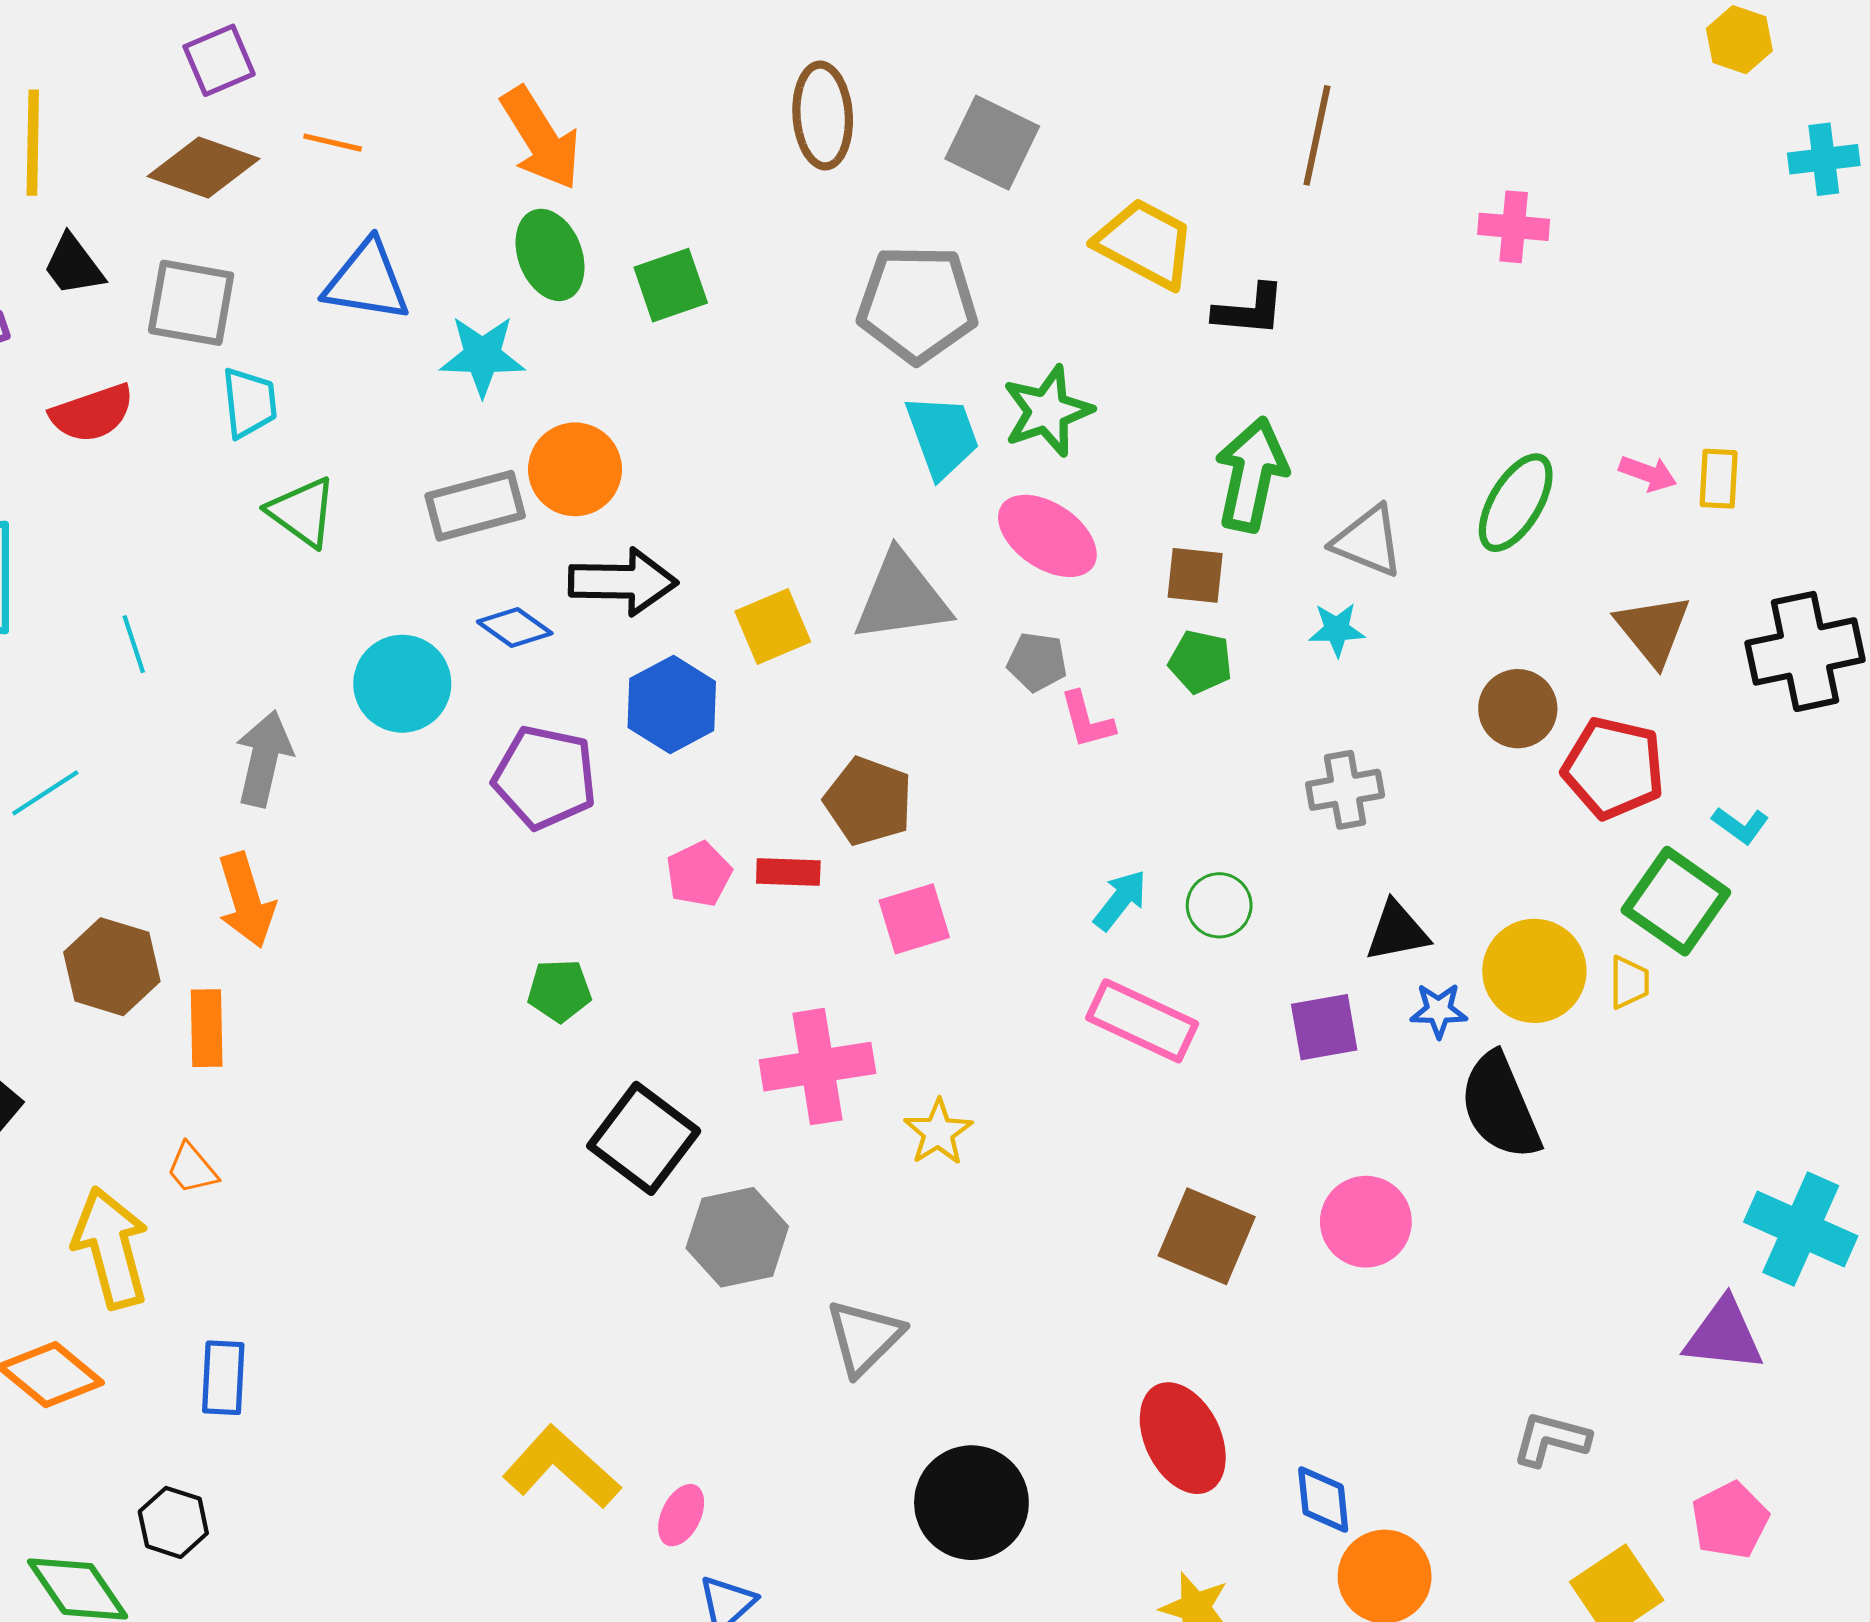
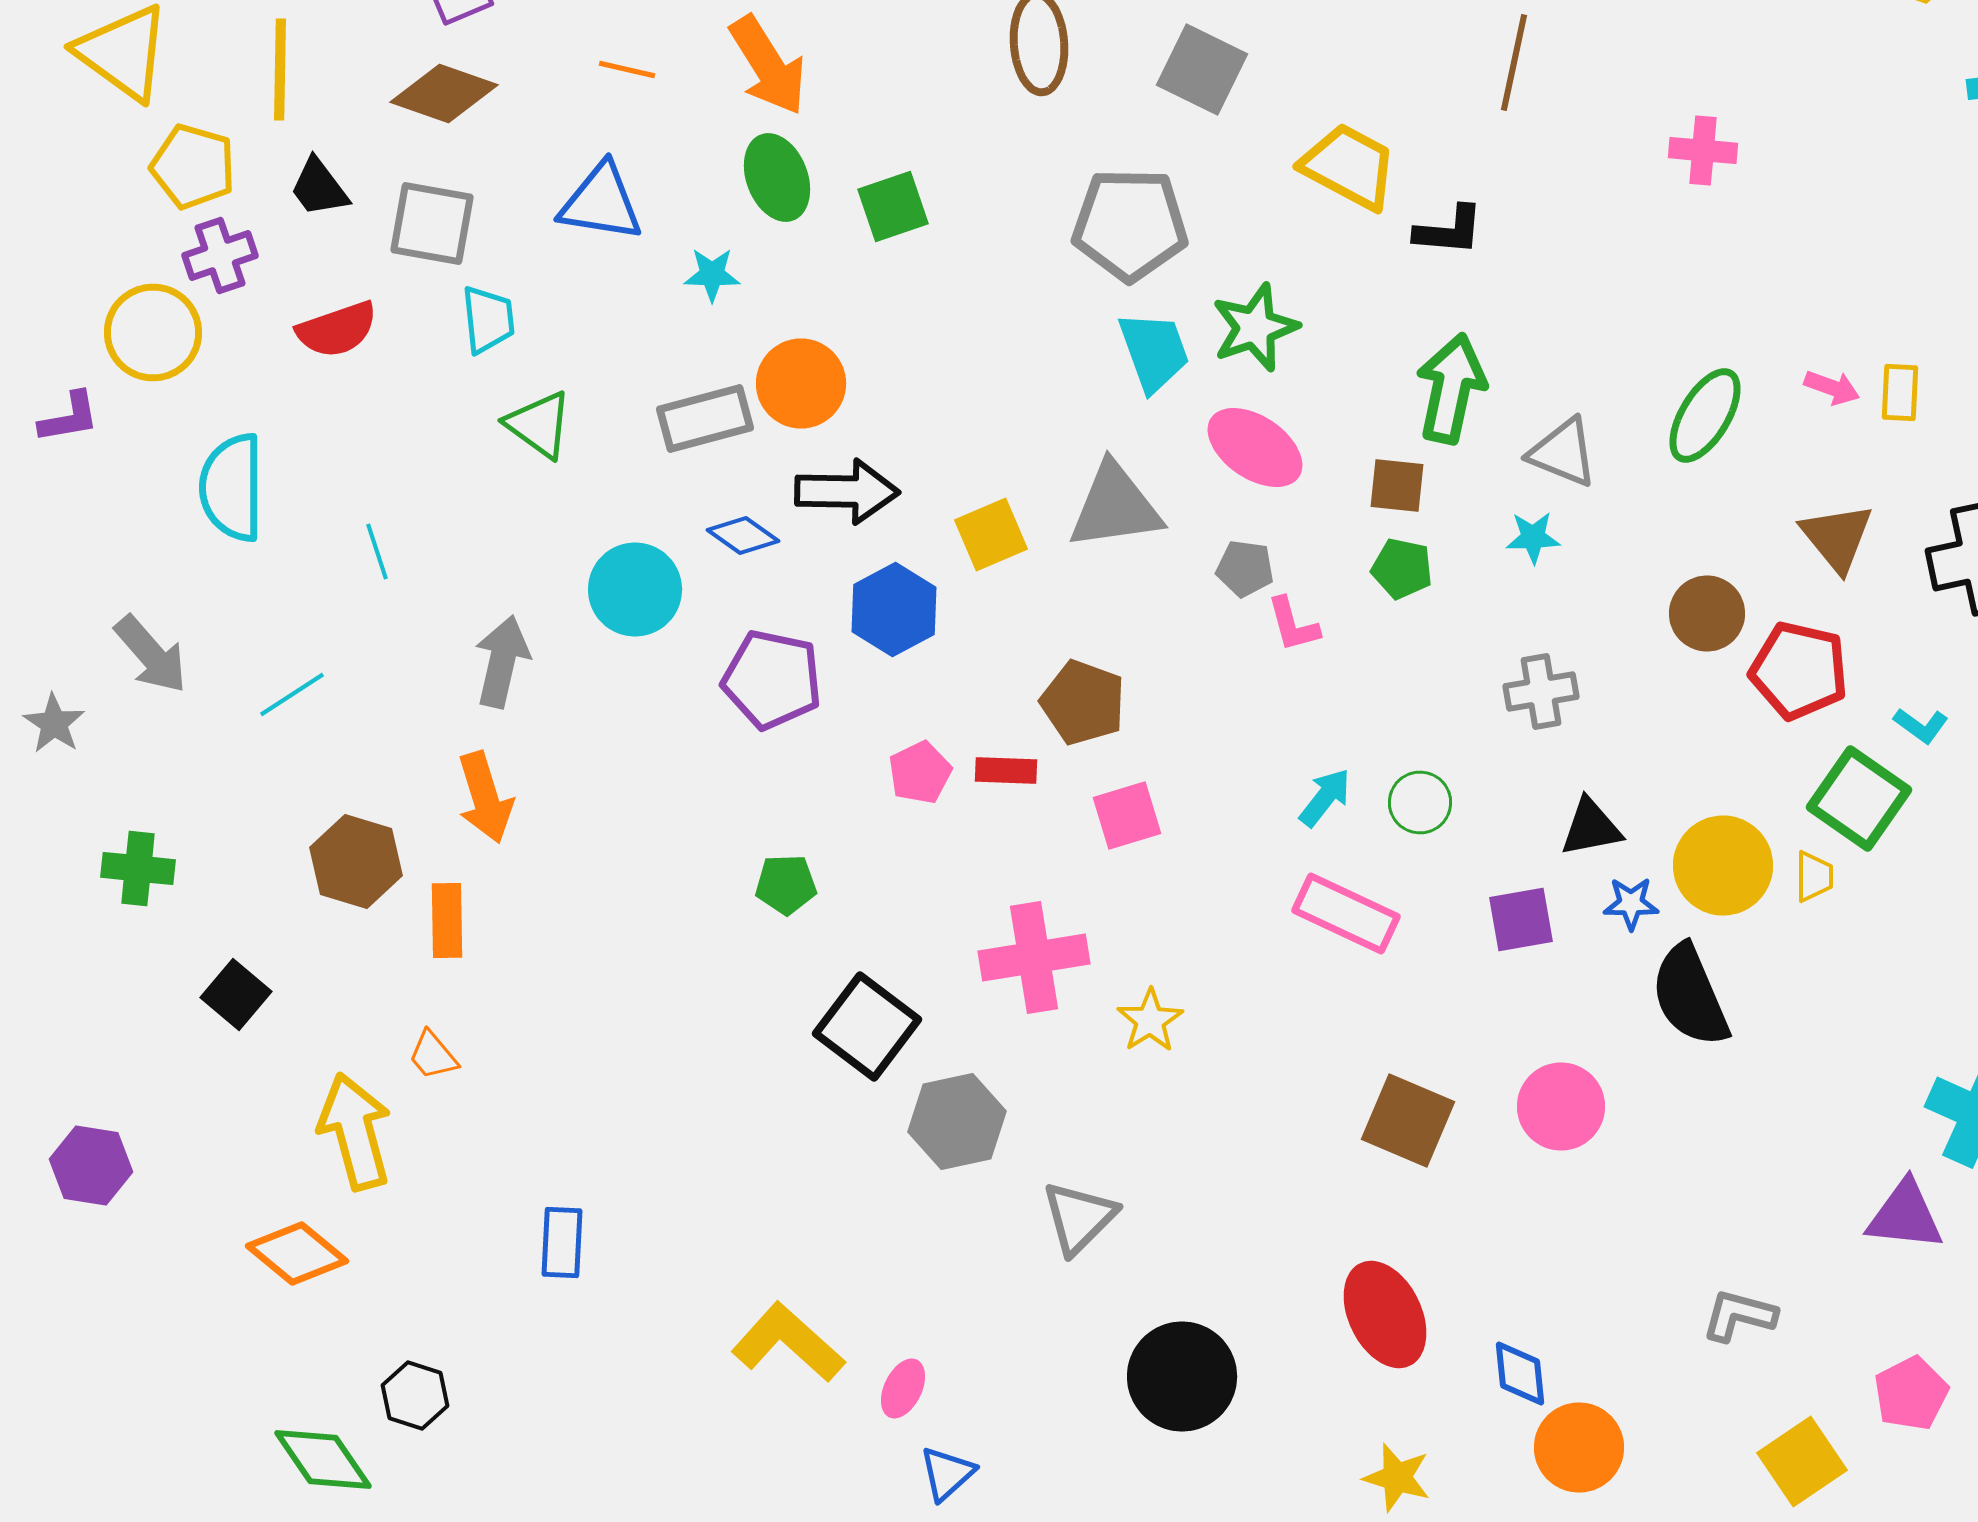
orange line: (333, 143) -> (627, 70), moved
cyan star: (482, 356) -> (712, 274), size x0.7
blue rectangle: (223, 1378) -> (562, 1242), moved

